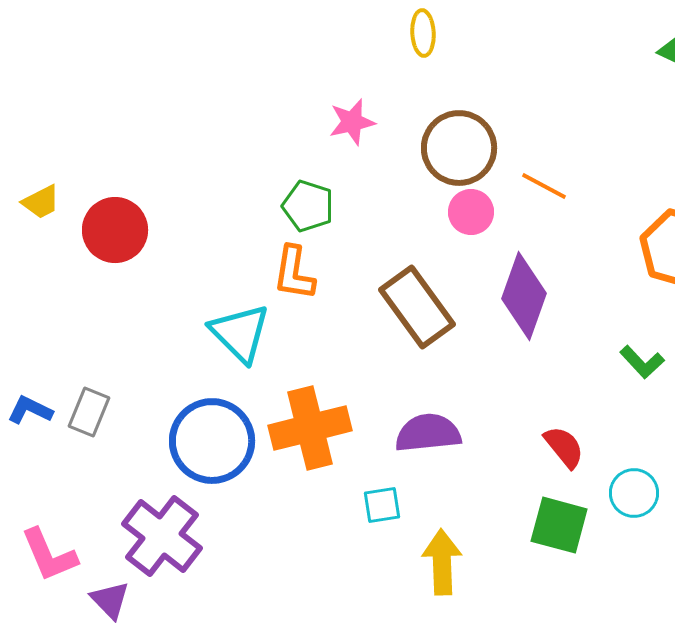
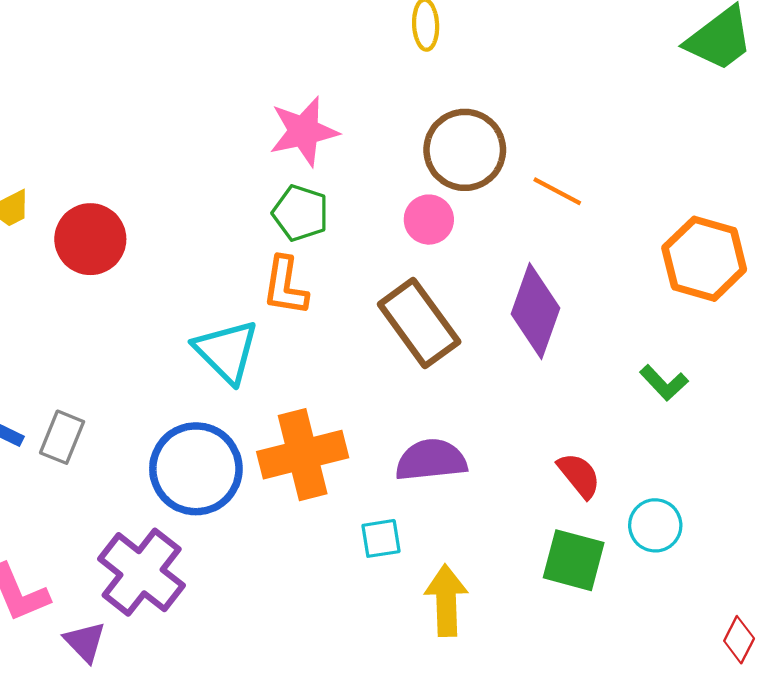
pink star: (352, 122) -> (304, 131), moved, size x1.4
pink circle: (471, 212) -> (429, 220), moved

